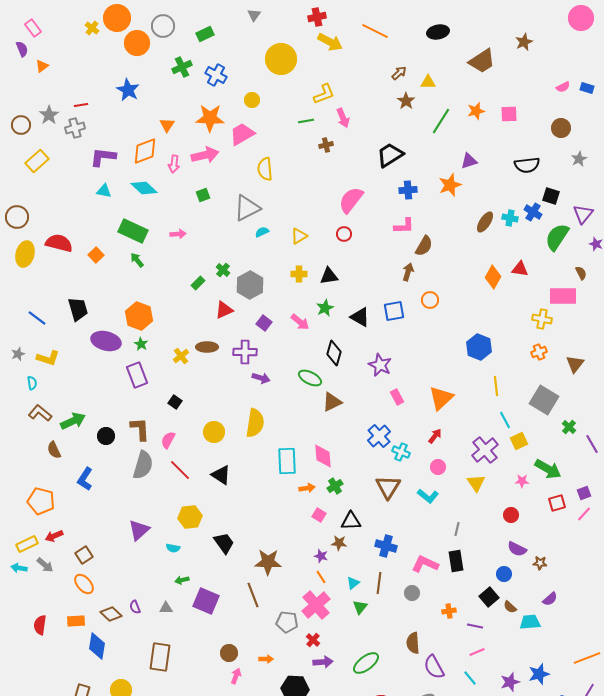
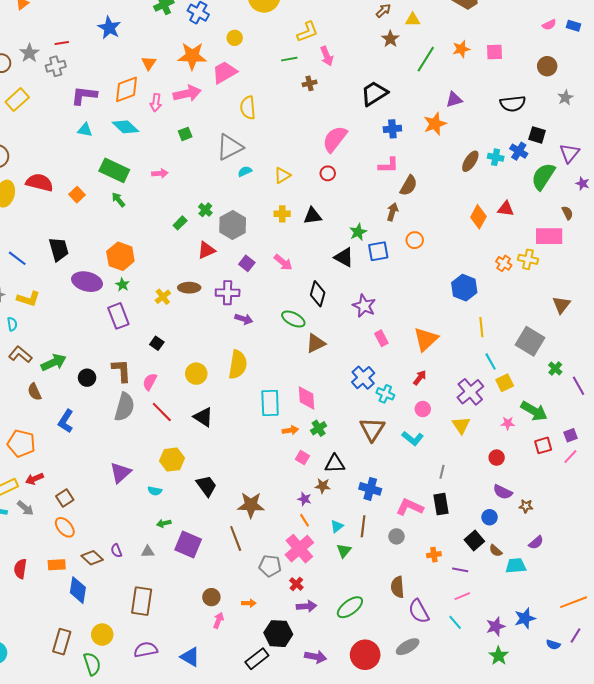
green star: (325, 308) -> (358, 232), moved
orange cross: (539, 352) -> (504, 263), moved, turned -35

